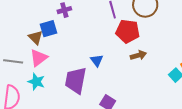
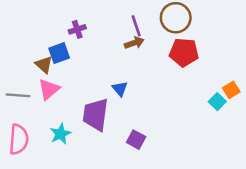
red pentagon: (128, 31) -> (184, 52), moved
brown arrow: (138, 55) -> (134, 43), moved
cyan star: (36, 82) -> (60, 134), moved, turned 30

